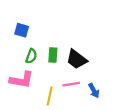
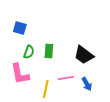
black trapezoid: (77, 59) -> (84, 55), moved
pink L-shape: (22, 80) -> (20, 74), turned 70

